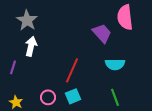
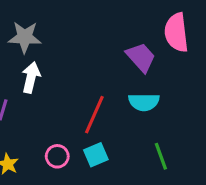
gray star: (27, 20) -> (25, 37), turned -30
cyan semicircle: (115, 64) -> (144, 102), moved

